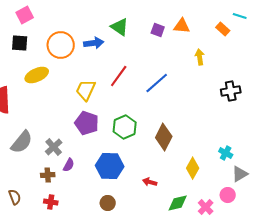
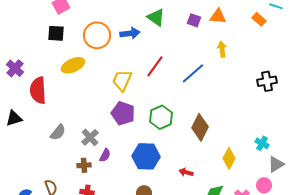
yellow arrow: (200, 57) -> (222, 49), moved
gray semicircle: (22, 142) -> (58, 132), size x0.7

